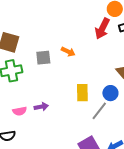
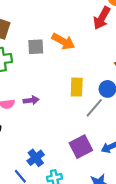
orange arrow: (68, 52) -> (63, 41), size x1.5

